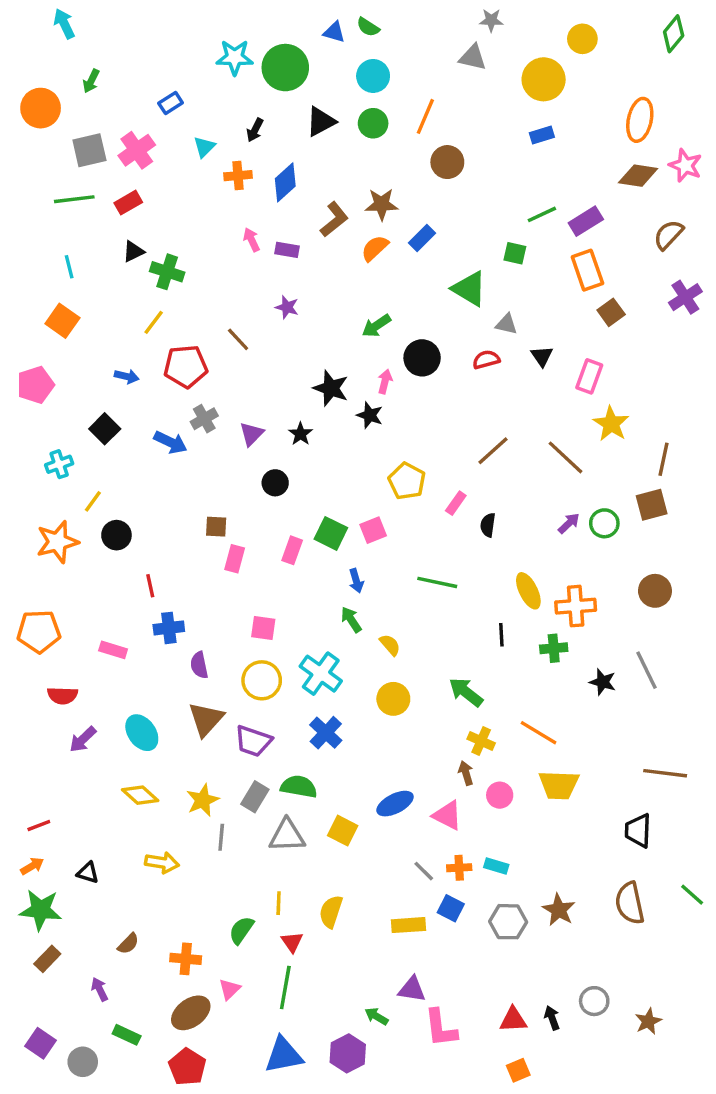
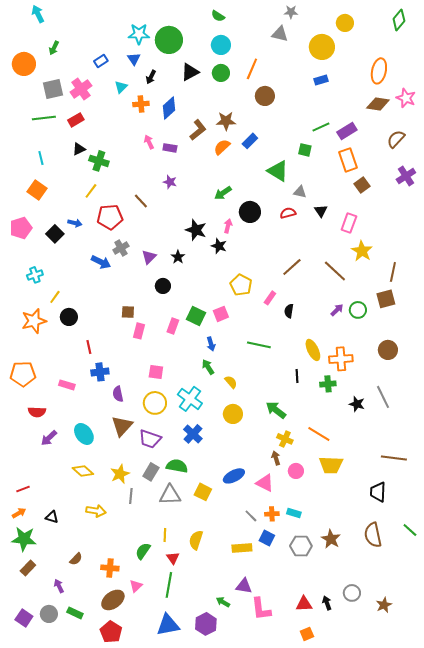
blue triangle: (334, 32) -> (134, 59), moved, turned 40
black square: (105, 429) -> (55, 234), moved
gray circle: (83, 1062) -> (49, 614), moved

